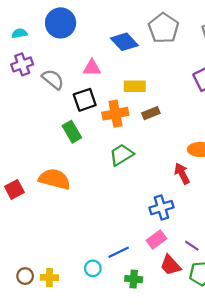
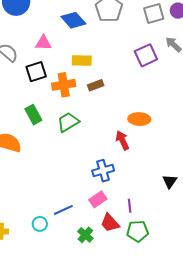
green rectangle: (72, 132) -> (33, 115), moved
purple line: (192, 246) -> (130, 206), turned 48
green cross: (134, 279) -> (85, 235), moved, turned 35

